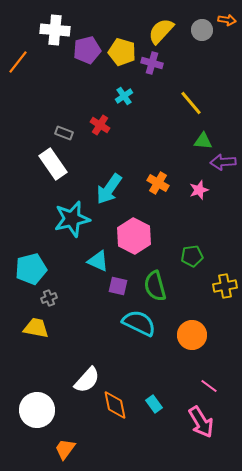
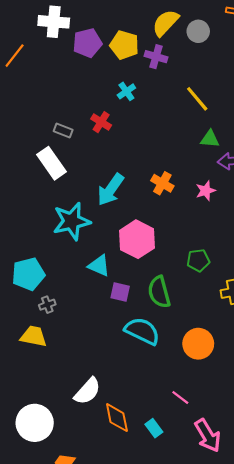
gray circle: (202, 30) -> (198, 31), moved
pink line: (209, 386) -> (180, 398), moved
cyan rectangle: (154, 404) -> (154, 428), moved

